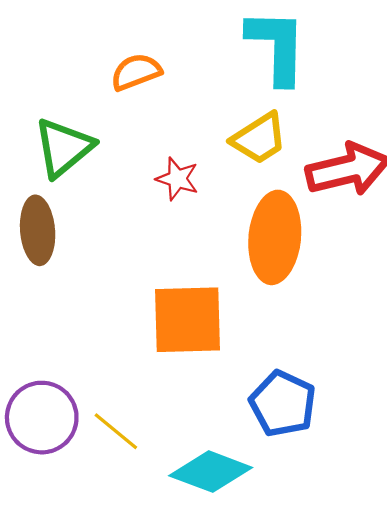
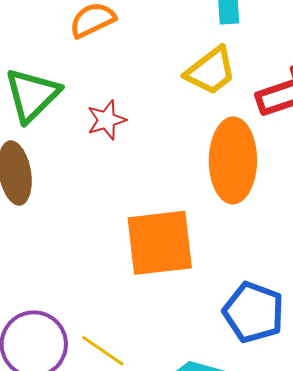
red star: (177, 179) -> (106, 120), moved, turned -30

